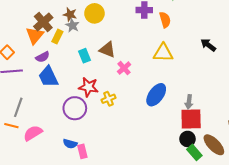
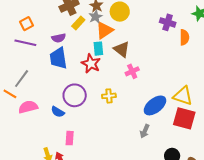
orange triangle: (35, 35) -> (104, 30), moved
yellow triangle: (163, 53) -> (183, 96), moved
red star: (89, 87) -> (91, 64), moved
gray arrow: (189, 102) -> (145, 131), moved
red square: (191, 119) -> (184, 118), moved
blue semicircle: (70, 144) -> (58, 112), moved

